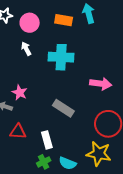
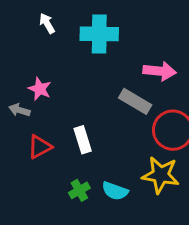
gray rectangle: (63, 108) -> (135, 101), moved
red triangle: (18, 132) -> (40, 147), turned -30
white rectangle: (47, 140) -> (83, 140), moved

